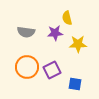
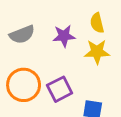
yellow semicircle: (67, 18) -> (97, 23), moved
gray semicircle: (26, 32) -> (22, 34), turned -30

